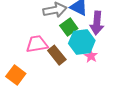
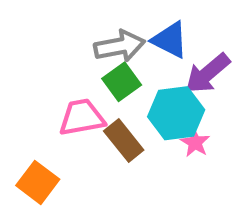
purple arrow: (97, 23) -> (208, 73), turned 45
green square: (69, 27) -> (122, 82), moved

